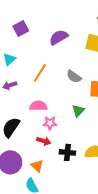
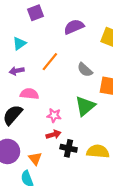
pink semicircle: (38, 106) -> (29, 94), moved
green triangle: (78, 111) -> (85, 106), size x1.5
red arrow: (44, 141) -> (53, 135), moved, turned -40

